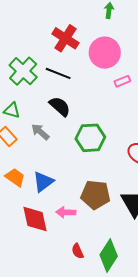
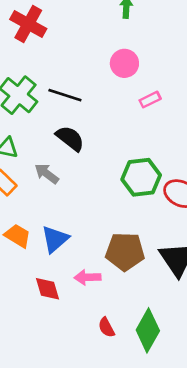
red cross: (65, 38) -> (28, 24), moved
pink circle: (105, 53) -> (124, 63), size x0.7
green hexagon: (90, 138) -> (141, 177), moved
red diamond: (35, 219) -> (47, 289), size x0.7

